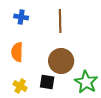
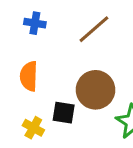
brown line: (60, 21) -> (94, 29), turned 50
black square: (47, 82) -> (64, 113), moved

